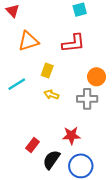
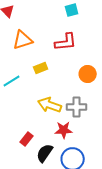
yellow rectangle: (47, 70) -> (41, 68), turned 48
yellow arrow: (51, 95) -> (50, 105), moved, size x1.6
gray cross: (87, 99) -> (77, 107), moved

